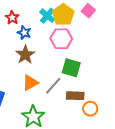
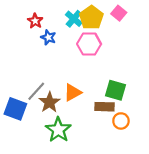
brown star: (25, 55) -> (49, 102), moved
green square: (71, 68) -> (115, 90), moved
orange triangle: (30, 83) -> (73, 92), moved
gray line: (53, 86) -> (36, 91), moved

